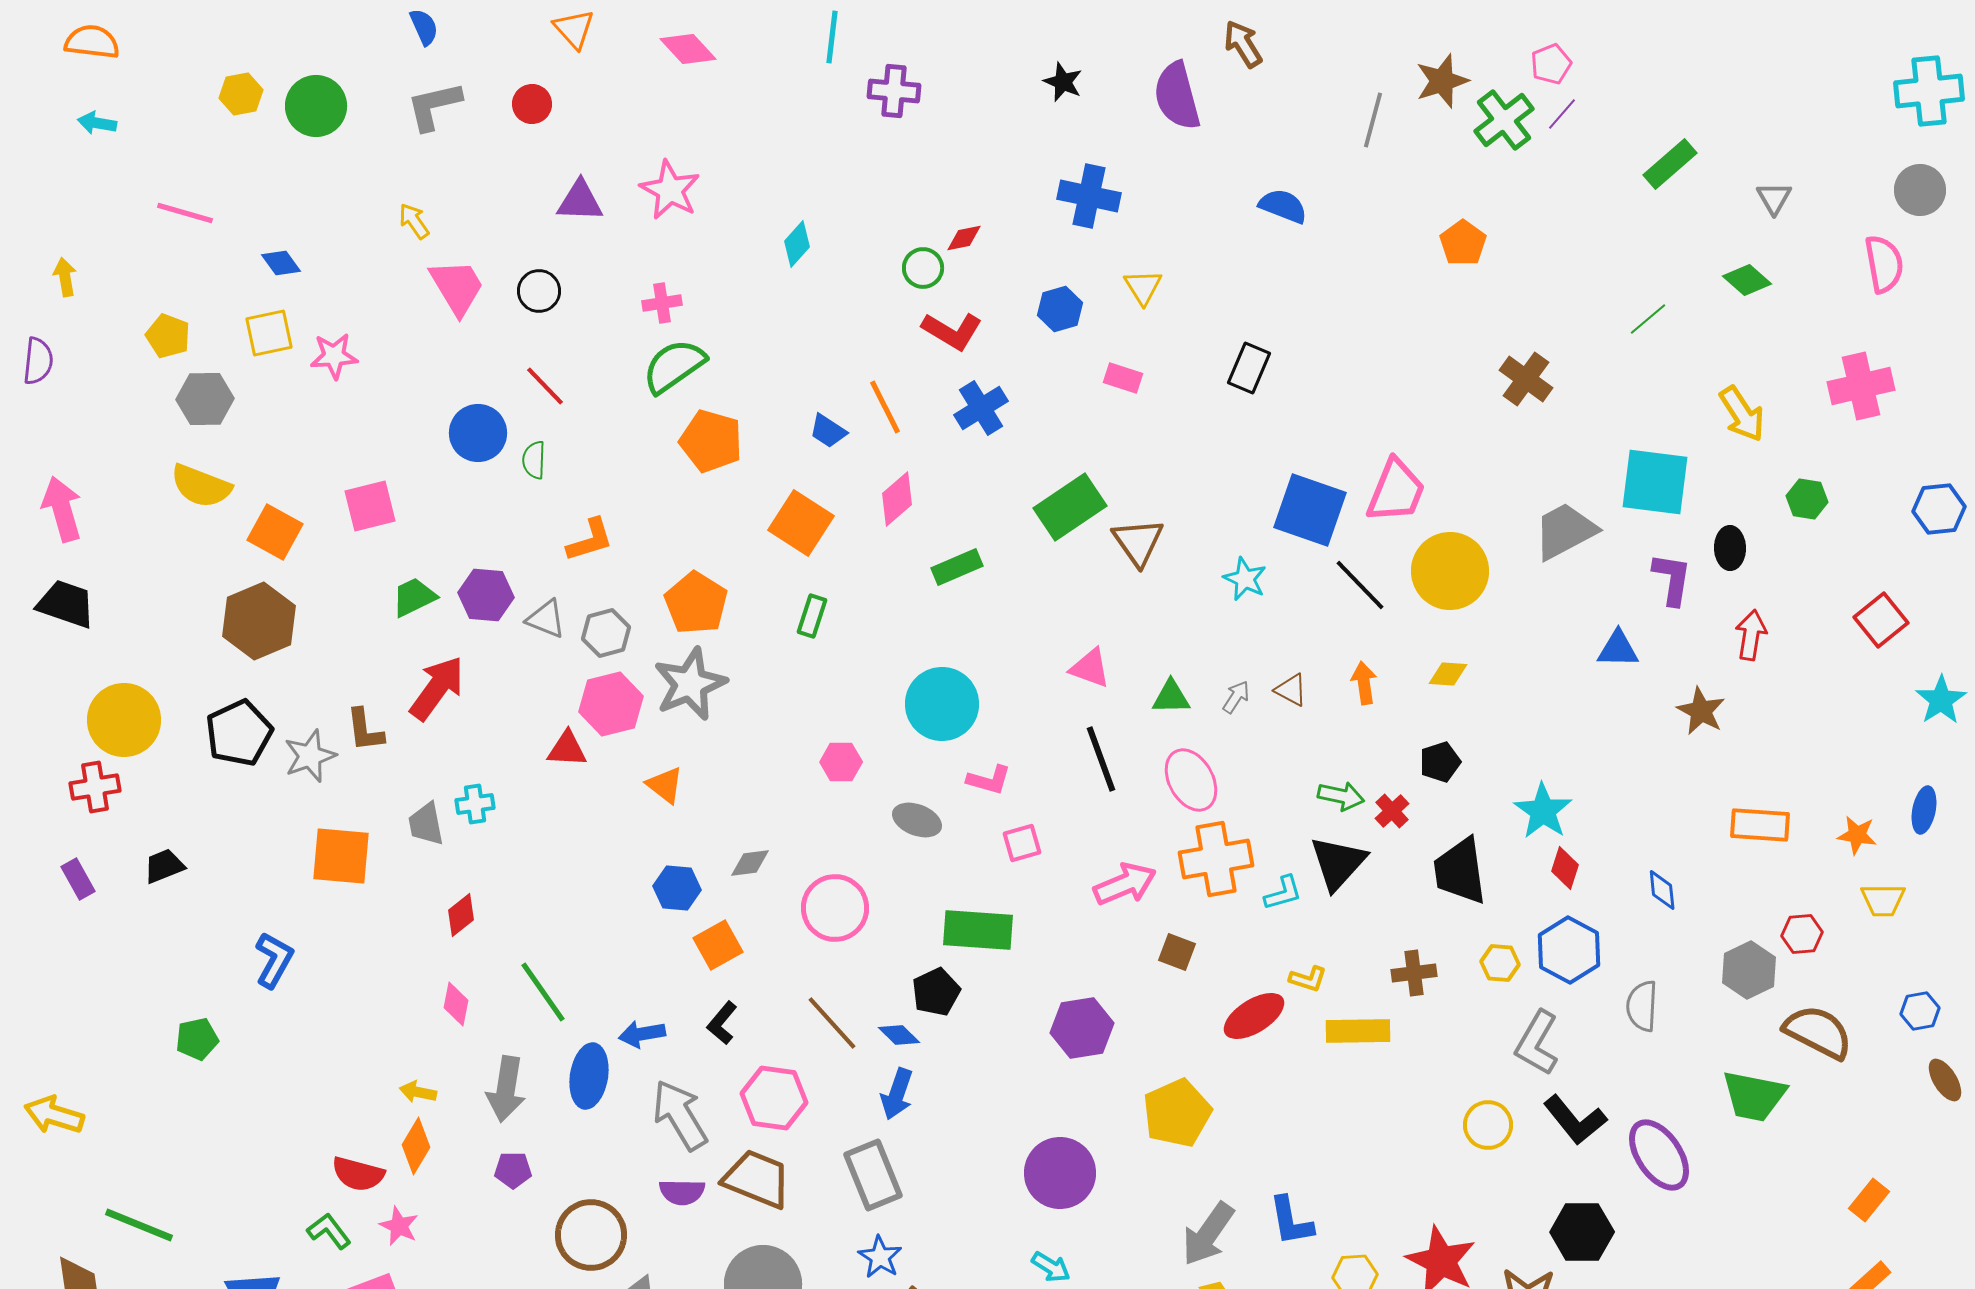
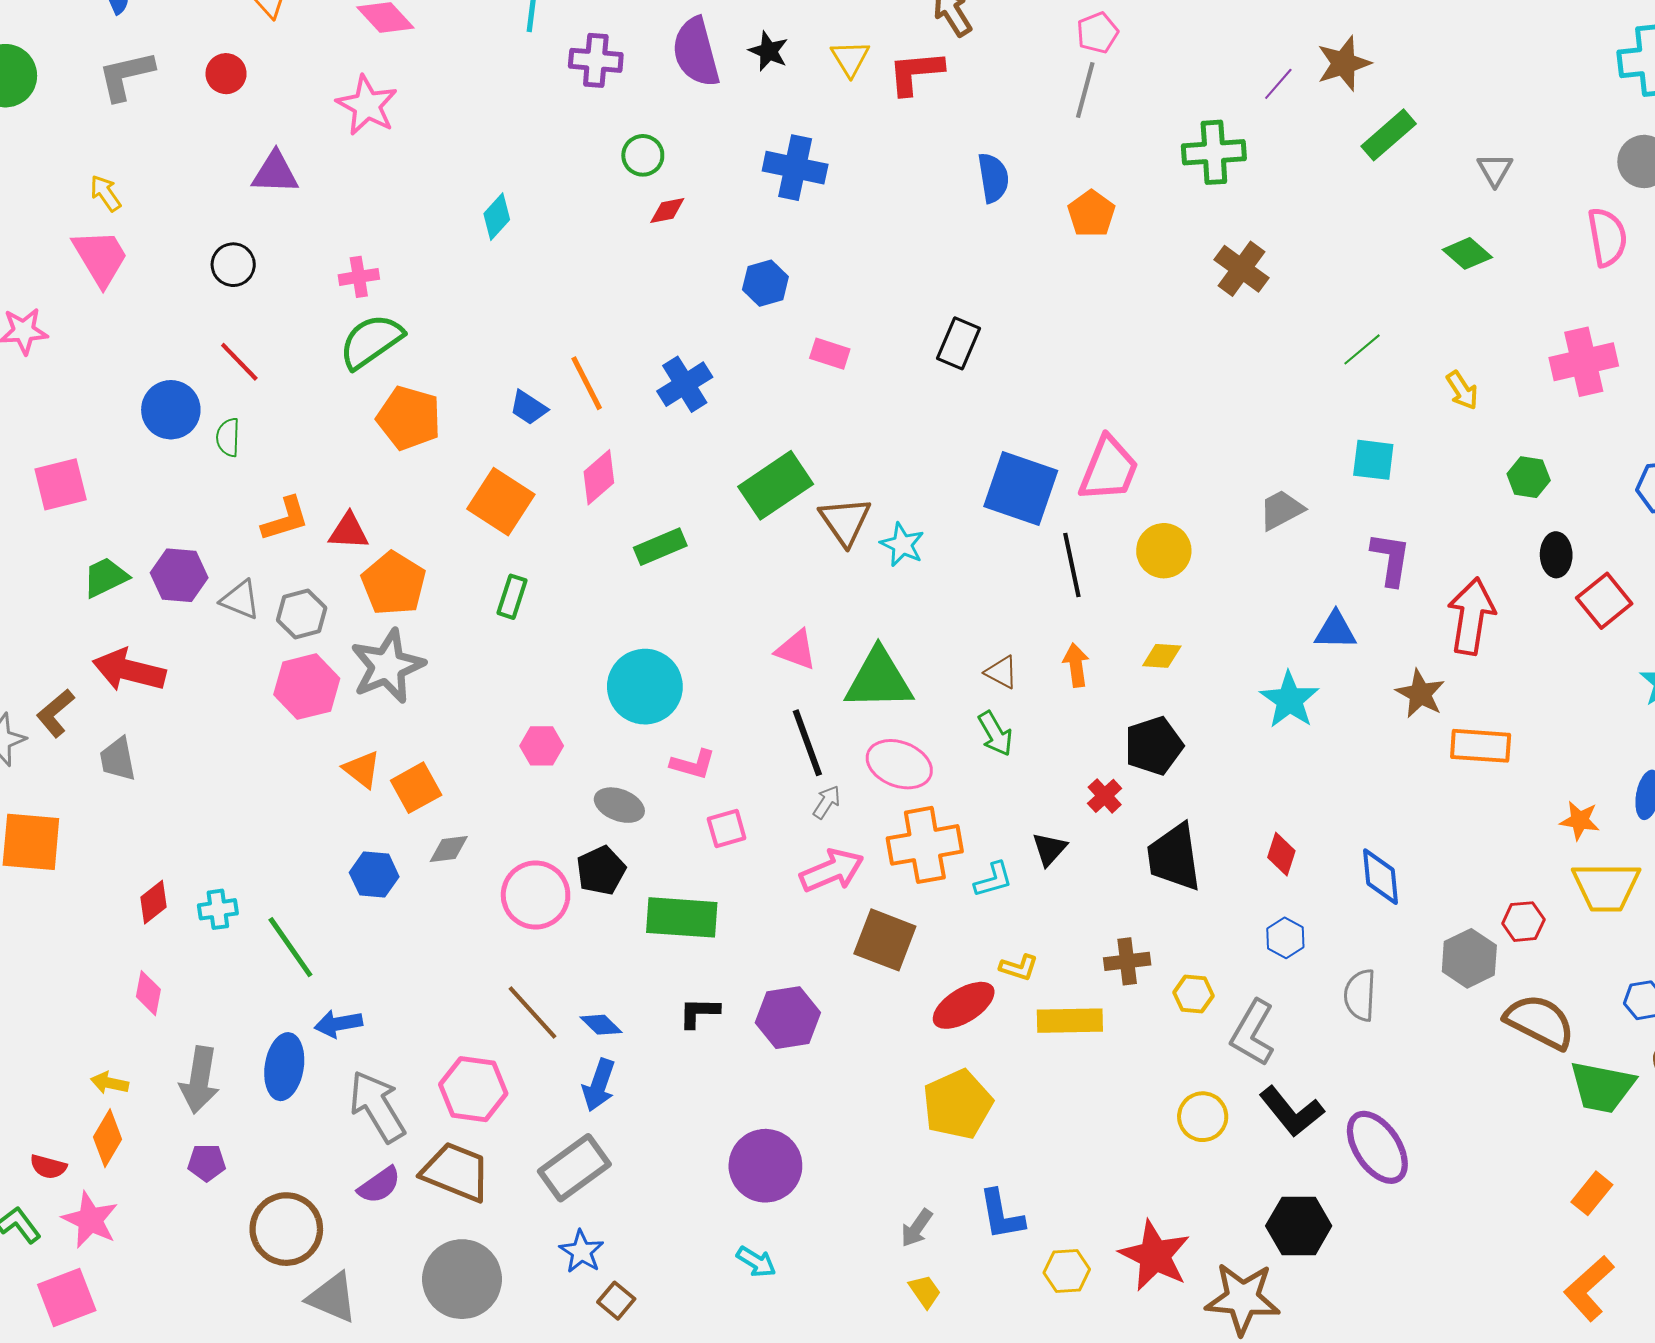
pink pentagon: (1551, 64) -> (1097, 33), moved
brown star: (1442, 81) -> (1344, 63), moved
purple semicircle: (1177, 96) -> (696, 52), moved
green cross: (1504, 120) -> (1214, 152), moved, turned 34
pink star: (670, 190) -> (367, 105), moved
blue semicircle: (1283, 206) -> (993, 178), turned 60
orange pentagon: (1463, 243) -> (1091, 214), moved
green circle: (923, 268) -> (643, 155), moved
pink trapezoid: (457, 287) -> (100, 258), moved
yellow triangle: (1143, 287) -> (850, 58), moved
green line: (1648, 319) -> (1362, 349), moved
red L-shape: (952, 331) -> (916, 73), moved, turned 144
brown cross: (1526, 379) -> (1241, 269), moved
yellow arrow: (1742, 414) -> (1462, 390), size x0.7
cyan square: (1655, 482) -> (1373, 460), size x0.6
gray trapezoid: (1565, 531) -> (1281, 510), size x0.7
black ellipse: (1730, 548) -> (1556, 555), moved
yellow circle: (1450, 571) -> (1164, 551), size x0.7
cyan star: (1245, 579) -> (902, 545), moved
black line: (1360, 585) -> (1072, 565), turned 32
red arrow: (1751, 635) -> (1471, 616), size x1.5
red arrow: (437, 688) -> (129, 670), turned -112
green triangle: (1171, 697) -> (879, 679), size x1.8
gray arrow: (1236, 697) -> (827, 802), moved
brown L-shape: (365, 730) -> (55, 713), turned 57
red triangle: (567, 749) -> (349, 531), moved
black pentagon: (1440, 762) -> (1154, 746), size x1.4
pink ellipse: (1191, 780) -> (899, 764), turned -40
green arrow: (1341, 796) -> (995, 734), moved, turned 48
cyan cross: (475, 804) -> (218, 909), moved
cyan star: (1543, 811) -> (1290, 700), moved
gray trapezoid: (426, 824) -> (118, 759), moved
orange rectangle: (1760, 825) -> (1481, 746), moved
black triangle: (1338, 863) -> (1049, 849), size x0.6
blue diamond: (1662, 890) -> (1380, 877), size x1.4
yellow trapezoid: (1883, 900) -> (1606, 887), size x1.5
orange square: (718, 945) -> (416, 788), moved
blue hexagon: (1569, 950) -> (1285, 938), size x0.6
brown square: (1177, 952) -> (885, 940), size x1.6
yellow hexagon: (1500, 963) -> (1193, 994), moved
green line: (543, 992) -> (290, 947), moved
black pentagon: (936, 992) -> (601, 870), moved
black L-shape: (722, 1023) -> (699, 1012), moved, turned 51
green trapezoid: (1754, 1096) -> (1602, 1087), moved
yellow pentagon: (1177, 1113) -> (957, 1104), moved
red semicircle: (358, 1174) -> (48, 1167), size x0.7
gray rectangle: (873, 1175) -> (574, 1168), turned 76
purple semicircle: (682, 1192) -> (379, 1185), turned -36
pink star: (399, 1226) -> (90, 1220), size x1.4
gray arrow: (1208, 1234) -> (917, 1228), size x0.6

